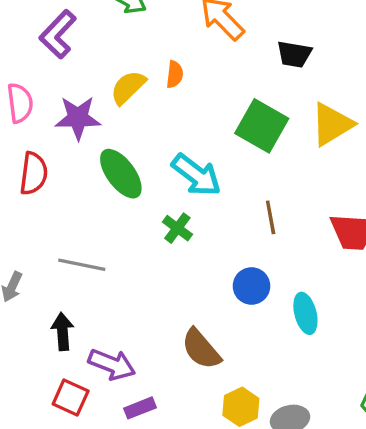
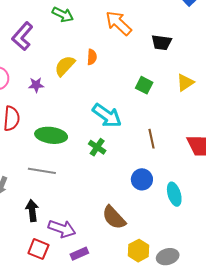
purple star: (78, 118) -> (36, 85), size x0.6
yellow triangle: (332, 124) -> (185, 83), size x0.7
green square: (262, 126) -> (144, 85), size x0.6
green ellipse: (121, 174) -> (51, 135), moved, turned -44

